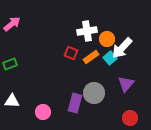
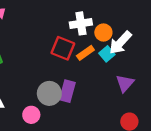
red square: (71, 53) -> (63, 48), size x1.5
gray circle: (94, 93) -> (49, 93), moved
purple rectangle: (75, 103) -> (67, 91), moved

